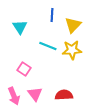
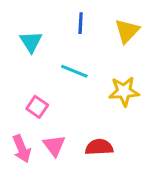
yellow triangle: (73, 25) -> (127, 31), moved
yellow star: (72, 50) -> (124, 91), moved

